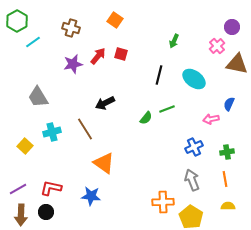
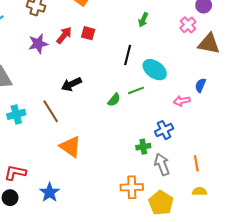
cyan ellipse: (194, 79) -> (155, 70), moved
green cross: (227, 152) -> (143, 147), moved
blue star: (91, 196) -> (50, 192), moved, turned 30

